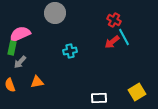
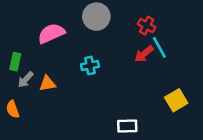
gray circle: (55, 13) -> (96, 17), moved
pink semicircle: (20, 34) -> (51, 33), moved
orange triangle: (37, 82) -> (47, 84), moved
yellow square: (137, 92) -> (176, 100), moved

